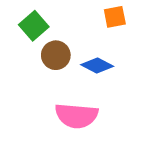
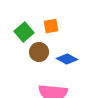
orange square: (115, 17) -> (51, 26), moved

